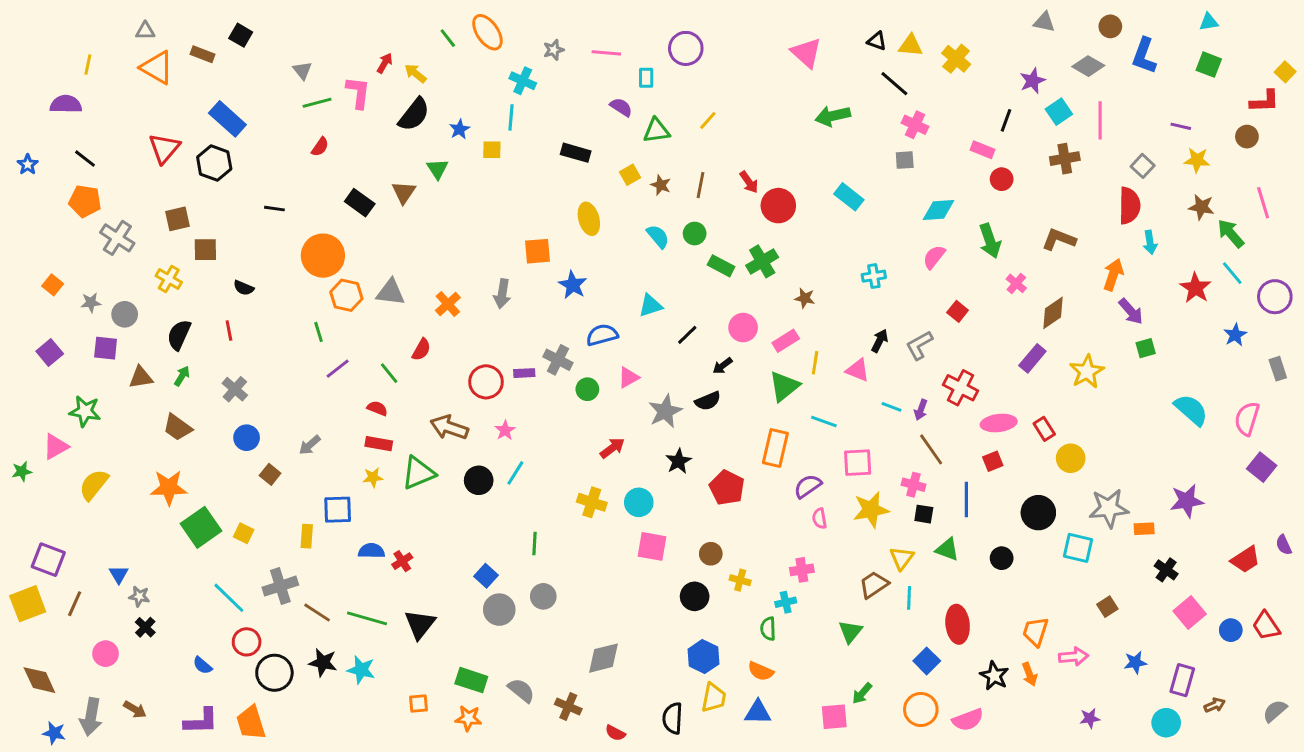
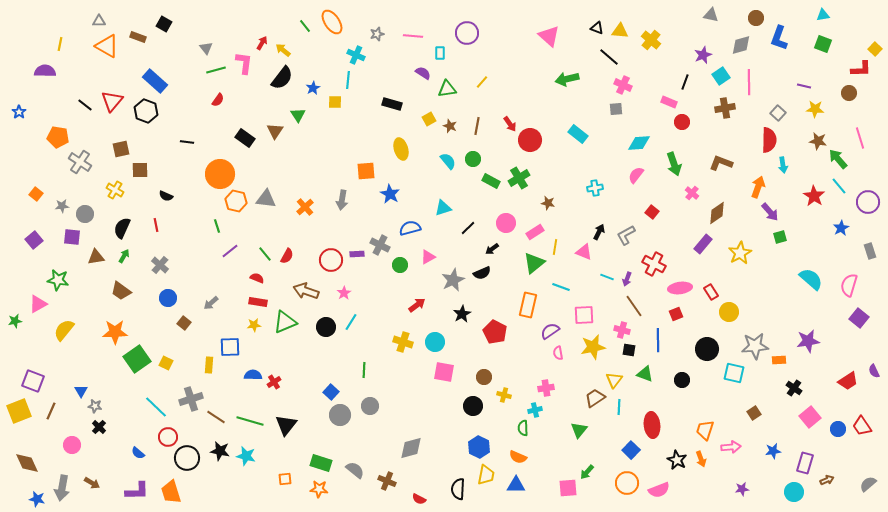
gray diamond: (1088, 66) -> (741, 45), turned -45
black line: (85, 159) -> (85, 105), moved
red semicircle: (421, 350) -> (287, 256), moved

